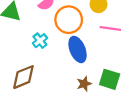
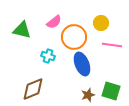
cyan cross: (40, 41) -> (48, 56), turned -32

